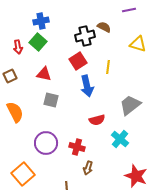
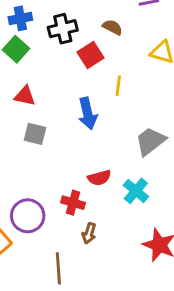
black cross: (85, 36) -> (63, 29), moved
red square: (78, 61) -> (91, 55), moved
red semicircle: (97, 120) -> (99, 178), moved
purple circle: (46, 143) -> (28, 216), moved

